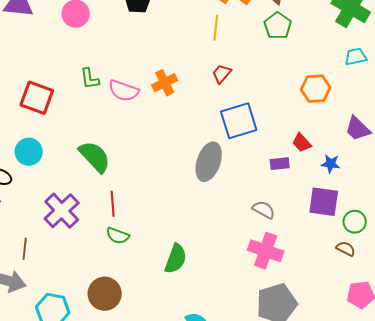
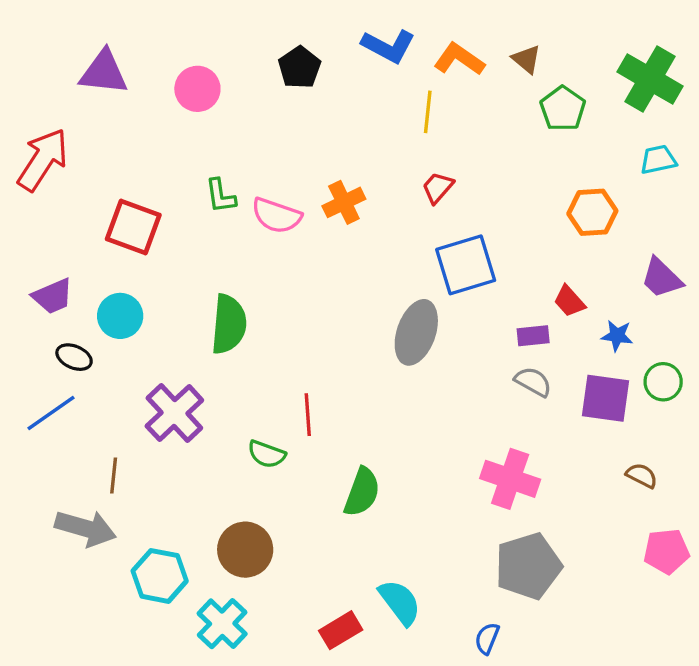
green pentagon: (278, 26) -> (563, 109), moved
green semicircle: (95, 157) -> (229, 324), turned 48
red line: (113, 204) -> (308, 415), moved
gray semicircle: (264, 210) -> (533, 382), moved
green circle: (355, 222) -> (663, 382), moved

